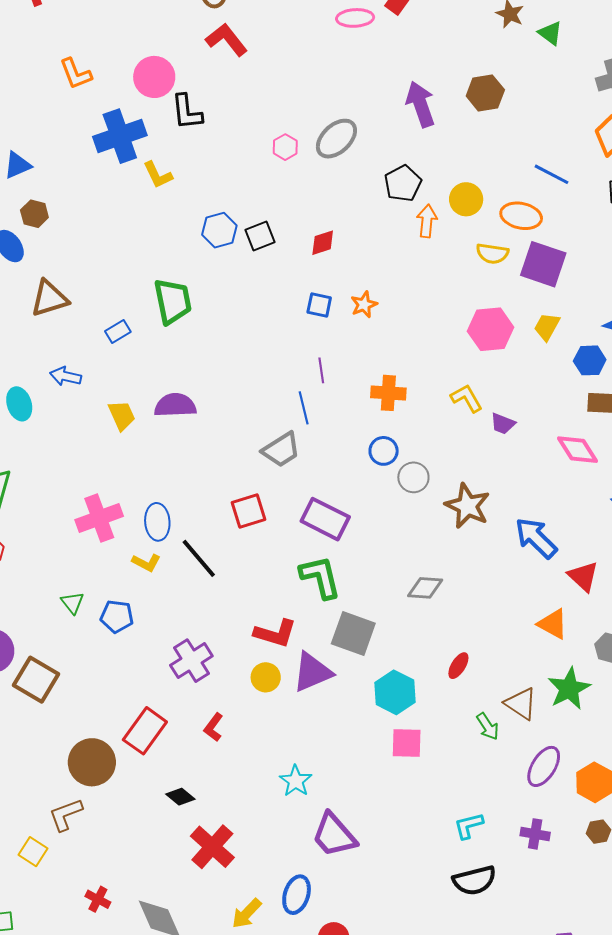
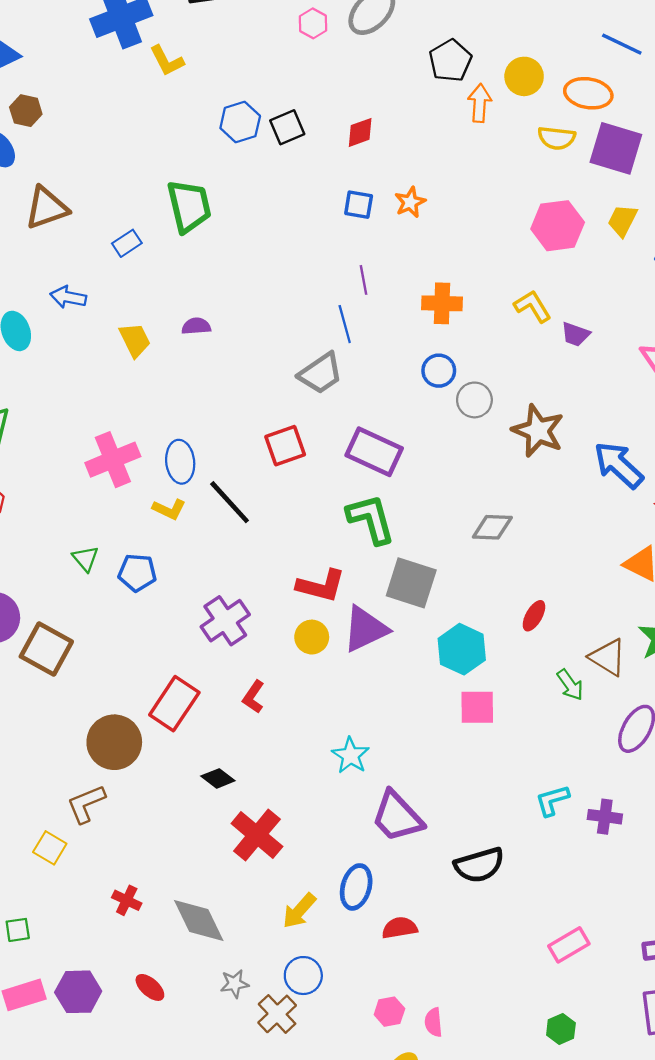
purple semicircle: (175, 405) -> (196, 326), size x0.6
purple cross: (535, 834) -> (605, 817), moved
black semicircle: (474, 880) -> (479, 865), moved

